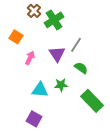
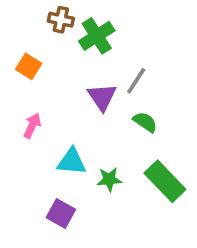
brown cross: (34, 11) -> (61, 20), turned -32
pink arrow: (30, 58) -> (32, 126), moved
green star: (61, 85) -> (109, 179), moved

